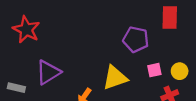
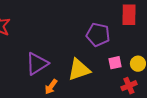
purple triangle: (48, 72) -> (37, 64), moved

